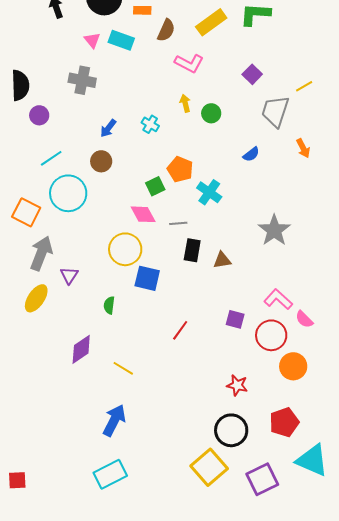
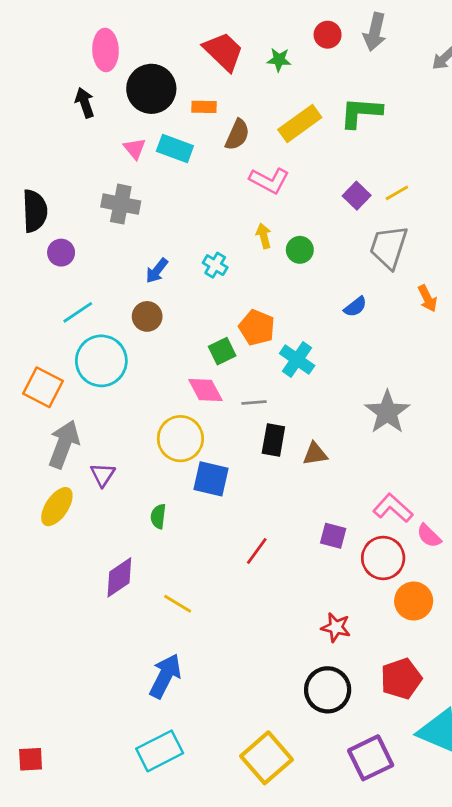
yellow line: (304, 86) -> (397, 193), moved
yellow square: (209, 467) -> (267, 758), moved

